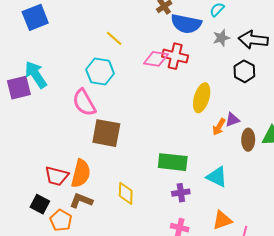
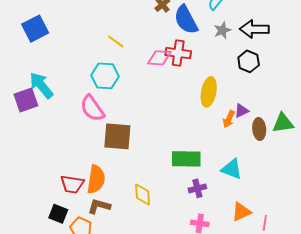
blue semicircle: (186, 24) -> (186, 20), turned 56

